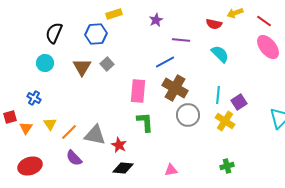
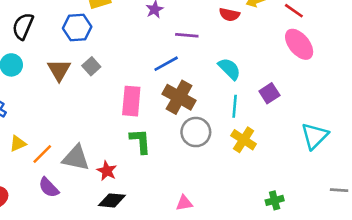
cyan semicircle: (220, 54) -> (229, 69), moved
purple square: (239, 102) -> (269, 93), moved
yellow triangle: (50, 124) -> (18, 144), turned 40
green cross: (227, 166) -> (275, 200), moved
pink triangle: (171, 170) -> (184, 203), moved

